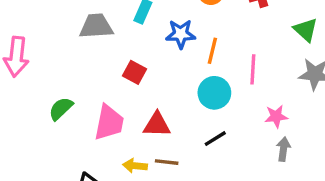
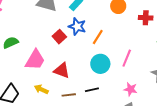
blue star: (181, 34) -> (77, 26), moved
orange line: (212, 51) -> (98, 37), moved
brown line: (167, 162) -> (69, 95), moved, turned -32

